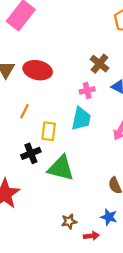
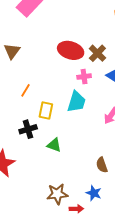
red ellipse: (38, 70) -> (71, 50), moved
green triangle: (61, 168) -> (54, 145), size x0.6
brown star: (69, 221) -> (57, 194), size x1.5

